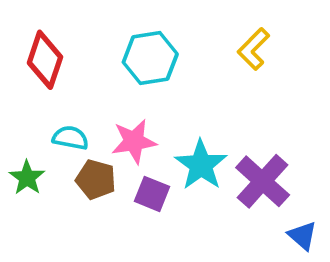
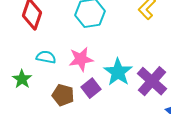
brown pentagon: (96, 179) -> (63, 95), moved
purple square: (152, 194) -> (91, 88), turned 30

